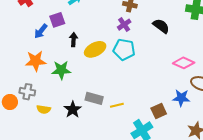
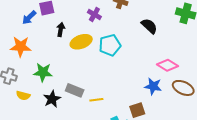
purple cross: (124, 25) -> (94, 14), moved, turned -32
cyan pentagon: (124, 50) -> (110, 45), turned -30
green star: (61, 70) -> (43, 72), moved
blue star: (181, 98) -> (153, 86), moved

